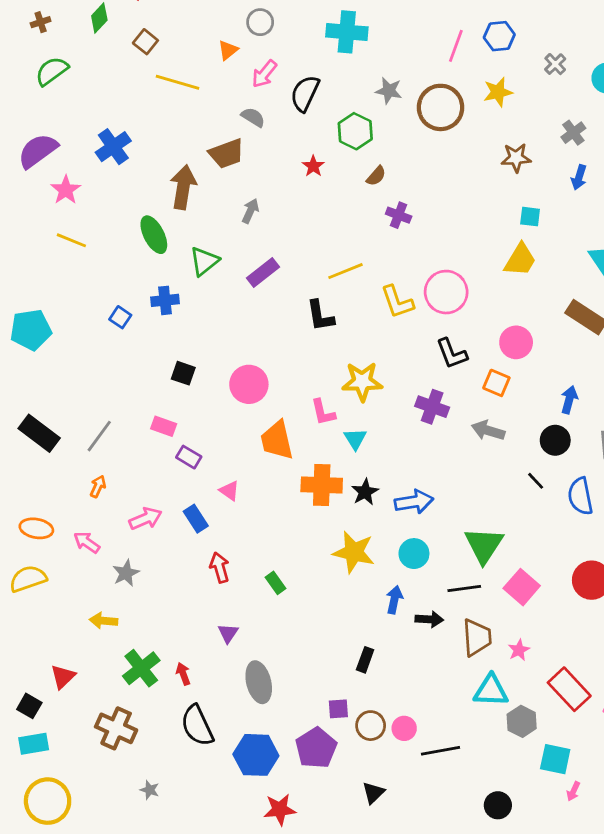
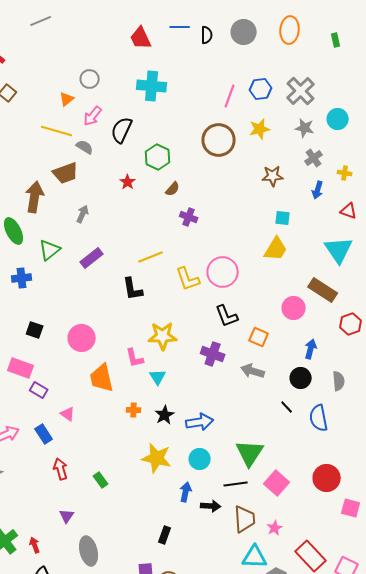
gray cross: (555, 64) -> (301, 91), moved, size x1.8
yellow line: (178, 82) -> (57, 131), moved
gray star: (389, 91) -> (305, 128), moved
pink circle: (516, 342) -> (294, 308), moved
pink rectangle: (164, 426) -> (21, 368), size x1.4
orange cross: (322, 485) -> (134, 410), size x0.5

